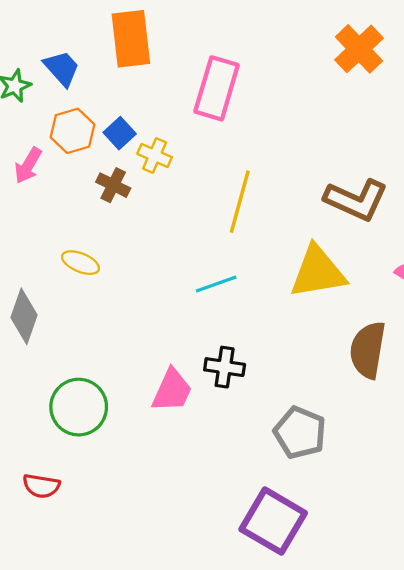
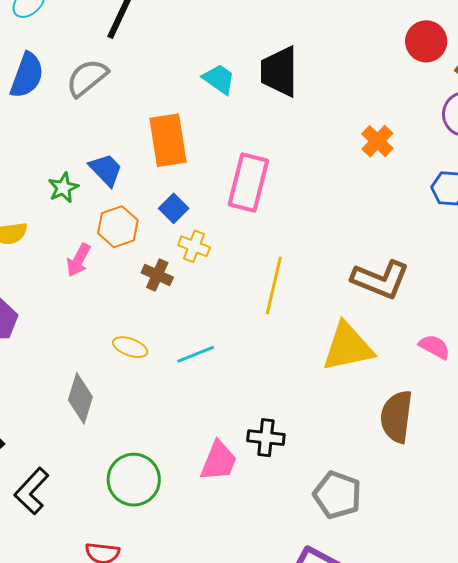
orange cross: (359, 49) -> (377, 141), size x0.7
blue square: (120, 133) -> (174, 208), moved
cyan line: (216, 284) -> (196, 354), moved

